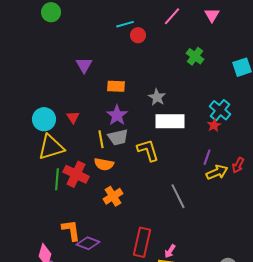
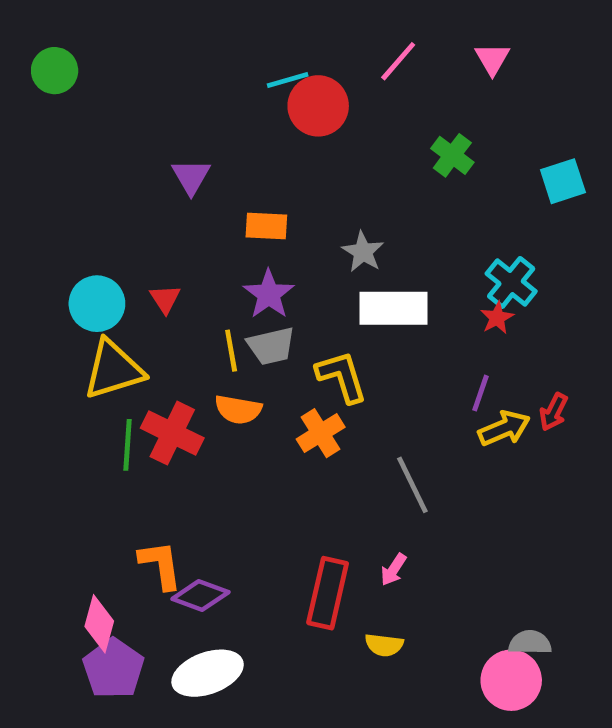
green circle: (51, 12) -> (55, 71), moved
red circle: (138, 35) -> (318, 106), size x1.6
orange cross: (113, 196) -> (321, 433), moved
pink arrow: (170, 251) -> (393, 570), moved

